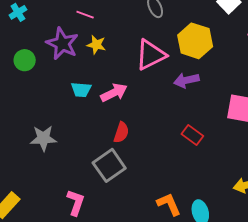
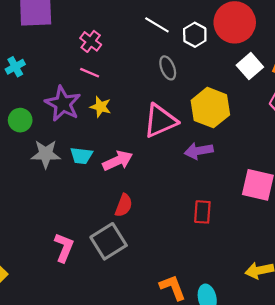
red rectangle: (192, 135) -> (202, 212), turned 55
gray star: (43, 138) -> (46, 154), moved
pink L-shape: (76, 203) -> (64, 247), moved

